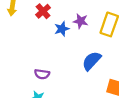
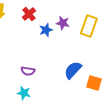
blue semicircle: (92, 61) -> (73, 70), moved

